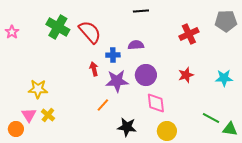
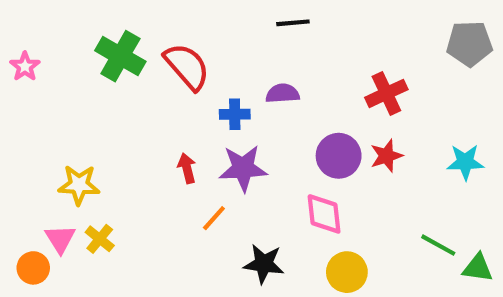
red cross: (189, 34) -> (386, 93), moved
red arrow: (94, 69) -> (187, 168), moved
purple circle: (146, 75) -> (339, 156), moved

